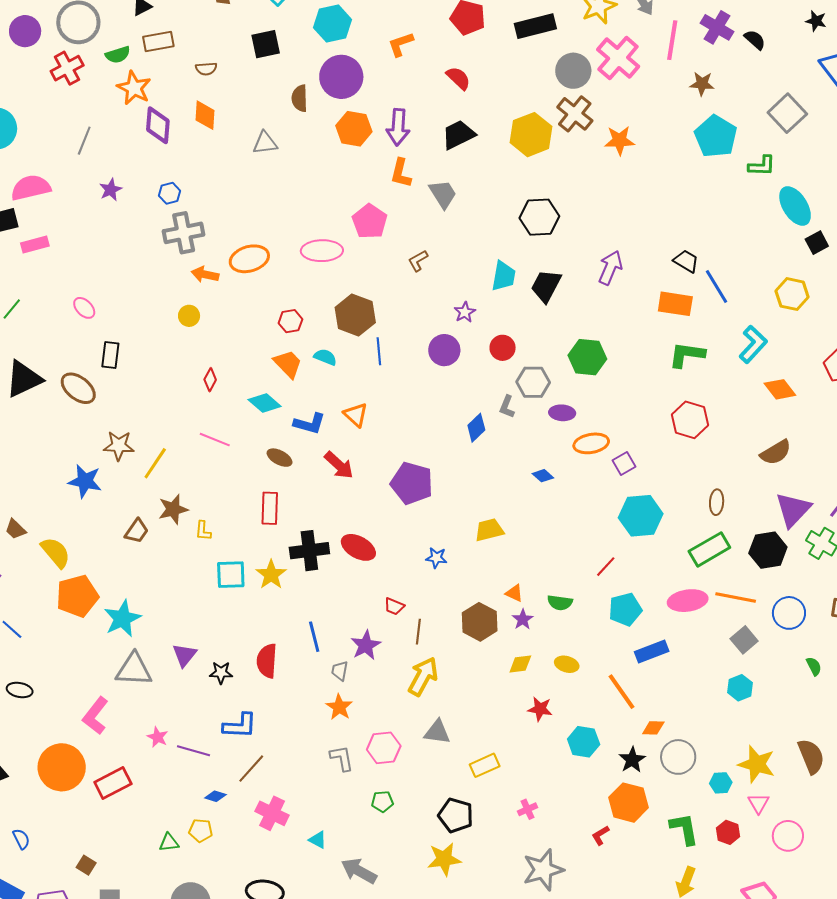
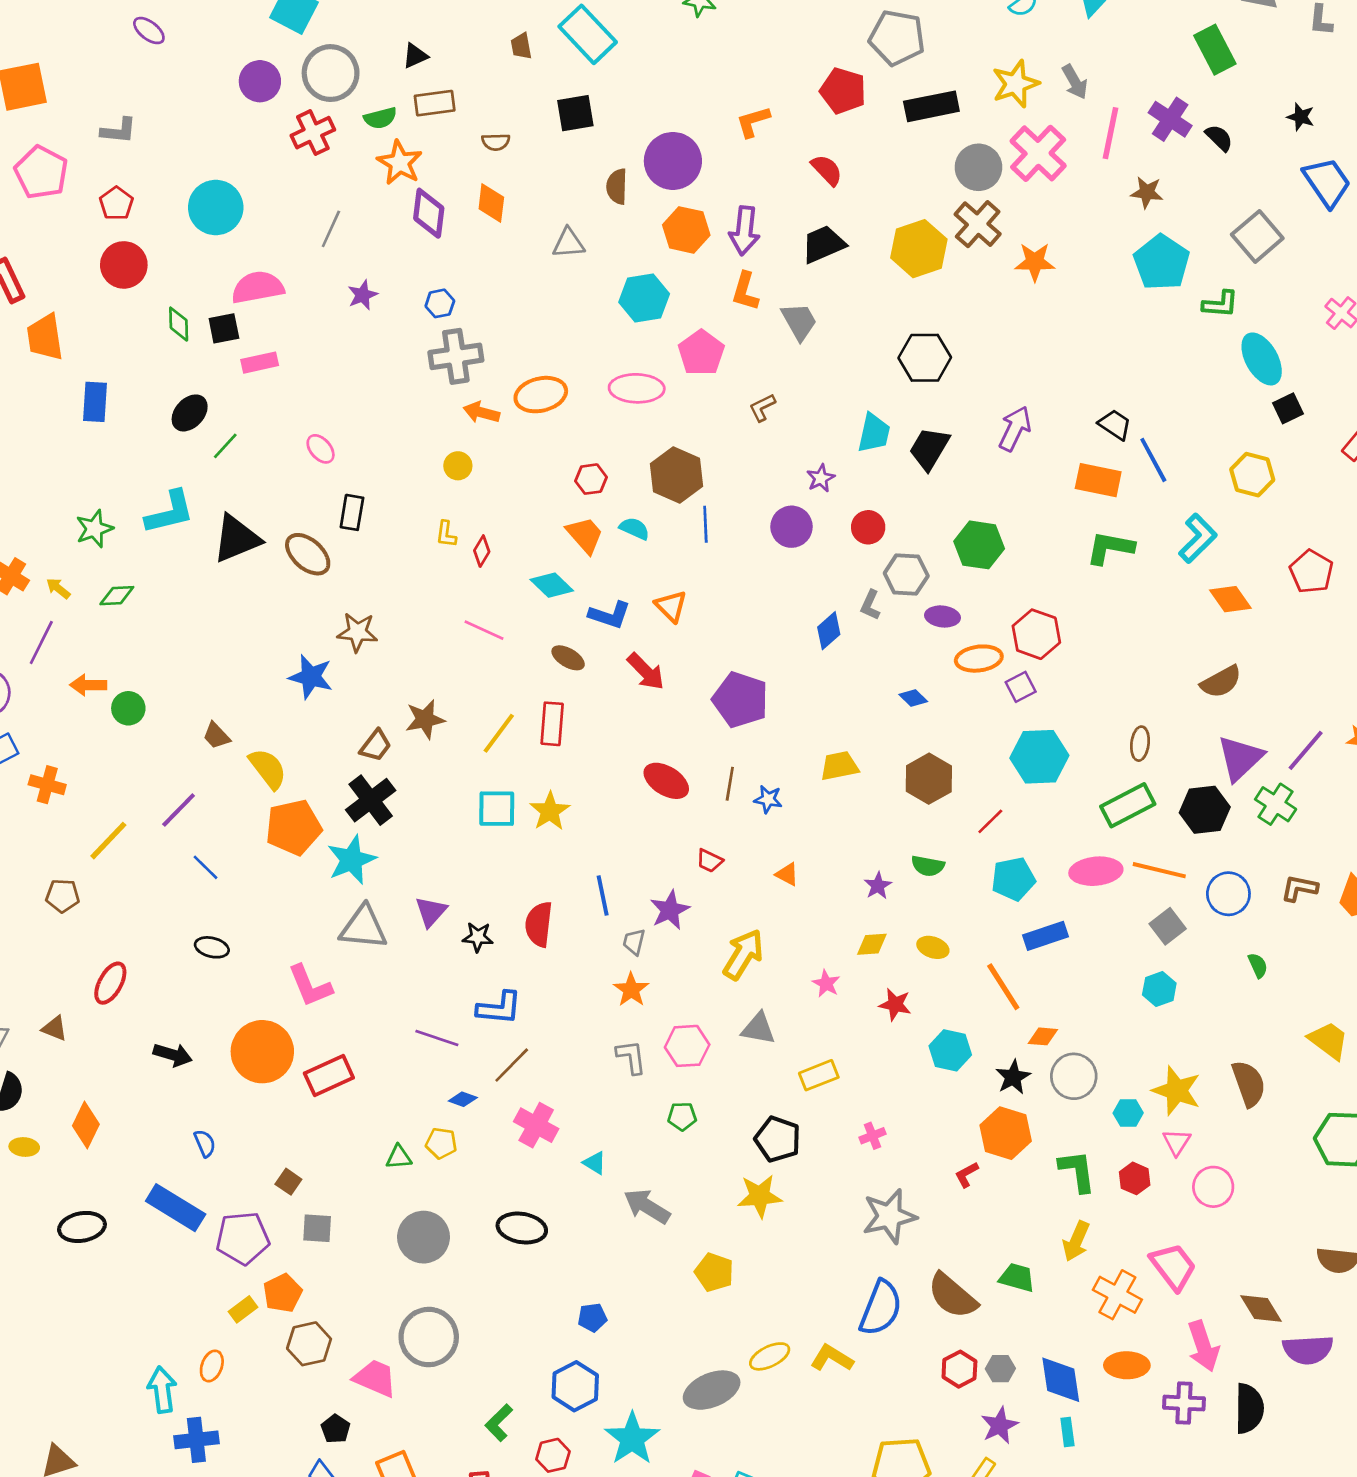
cyan hexagon: (333, 24) -> (644, 298), moved
red hexagon: (690, 420) -> (1036, 634), moved
yellow line: (155, 463) -> (499, 733), moved
yellow L-shape: (203, 531) -> (446, 534), moved
black cross: (309, 551) -> (371, 800), moved, turned -33
orange triangle: (514, 593) -> (787, 874), moved
brown hexagon: (480, 622) -> (929, 779), moved
brown line: (418, 632) -> (730, 784), moved
pink L-shape: (95, 716) -> (310, 986), turned -63
pink star: (158, 737) -> (826, 984), moved

